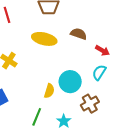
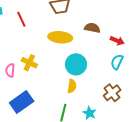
cyan circle: (70, 82) -> (76, 64), moved

